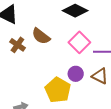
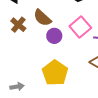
purple circle: (76, 74) -> (54, 36), moved

